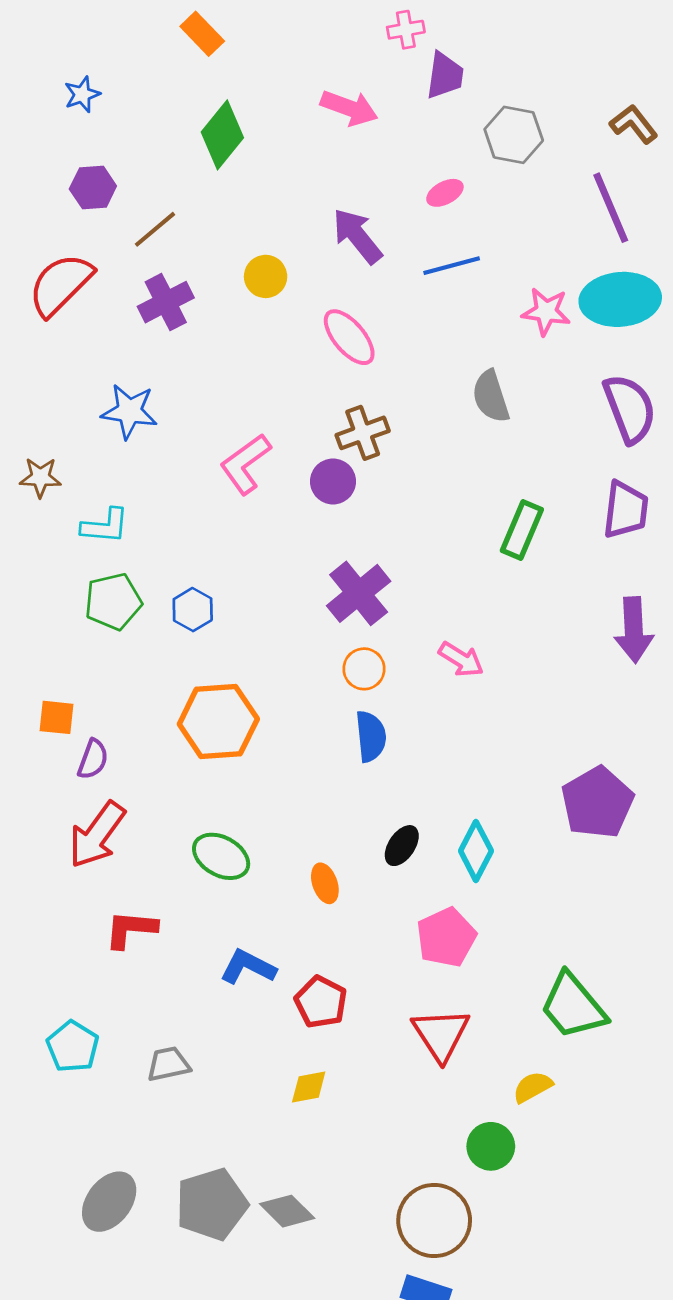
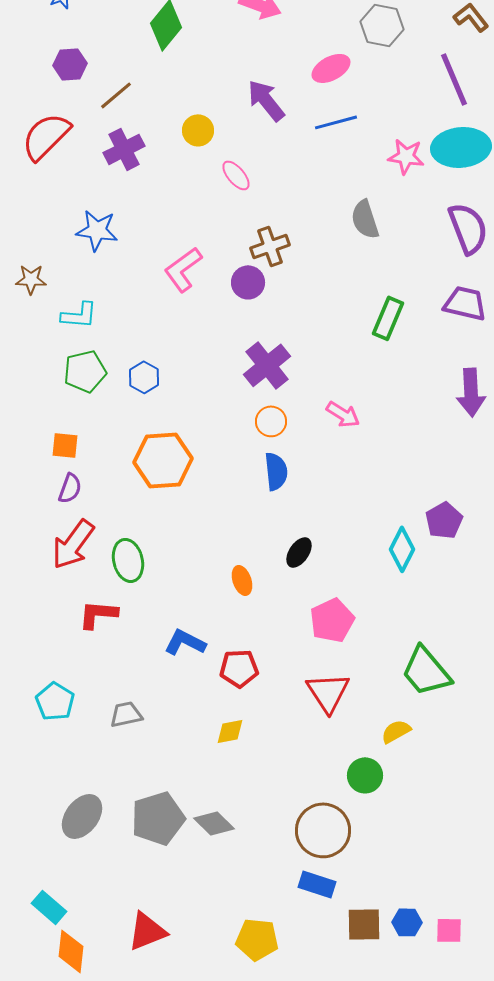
pink ellipse: (445, 193) -> (331, 68), size x1.4
pink ellipse: (349, 337) -> (236, 175), moved, size x0.7
purple trapezoid: (626, 510) -> (465, 303), turned -84
orange square: (57, 717) -> (65, 445), moved
purple pentagon: (597, 802) -> (444, 520), size x0.7
cyan diamond: (476, 851) -> (402, 549), moved
green ellipse: (221, 856) -> (128, 560), moved, turned 48
red pentagon: (321, 1002) -> (239, 668), turned -30

